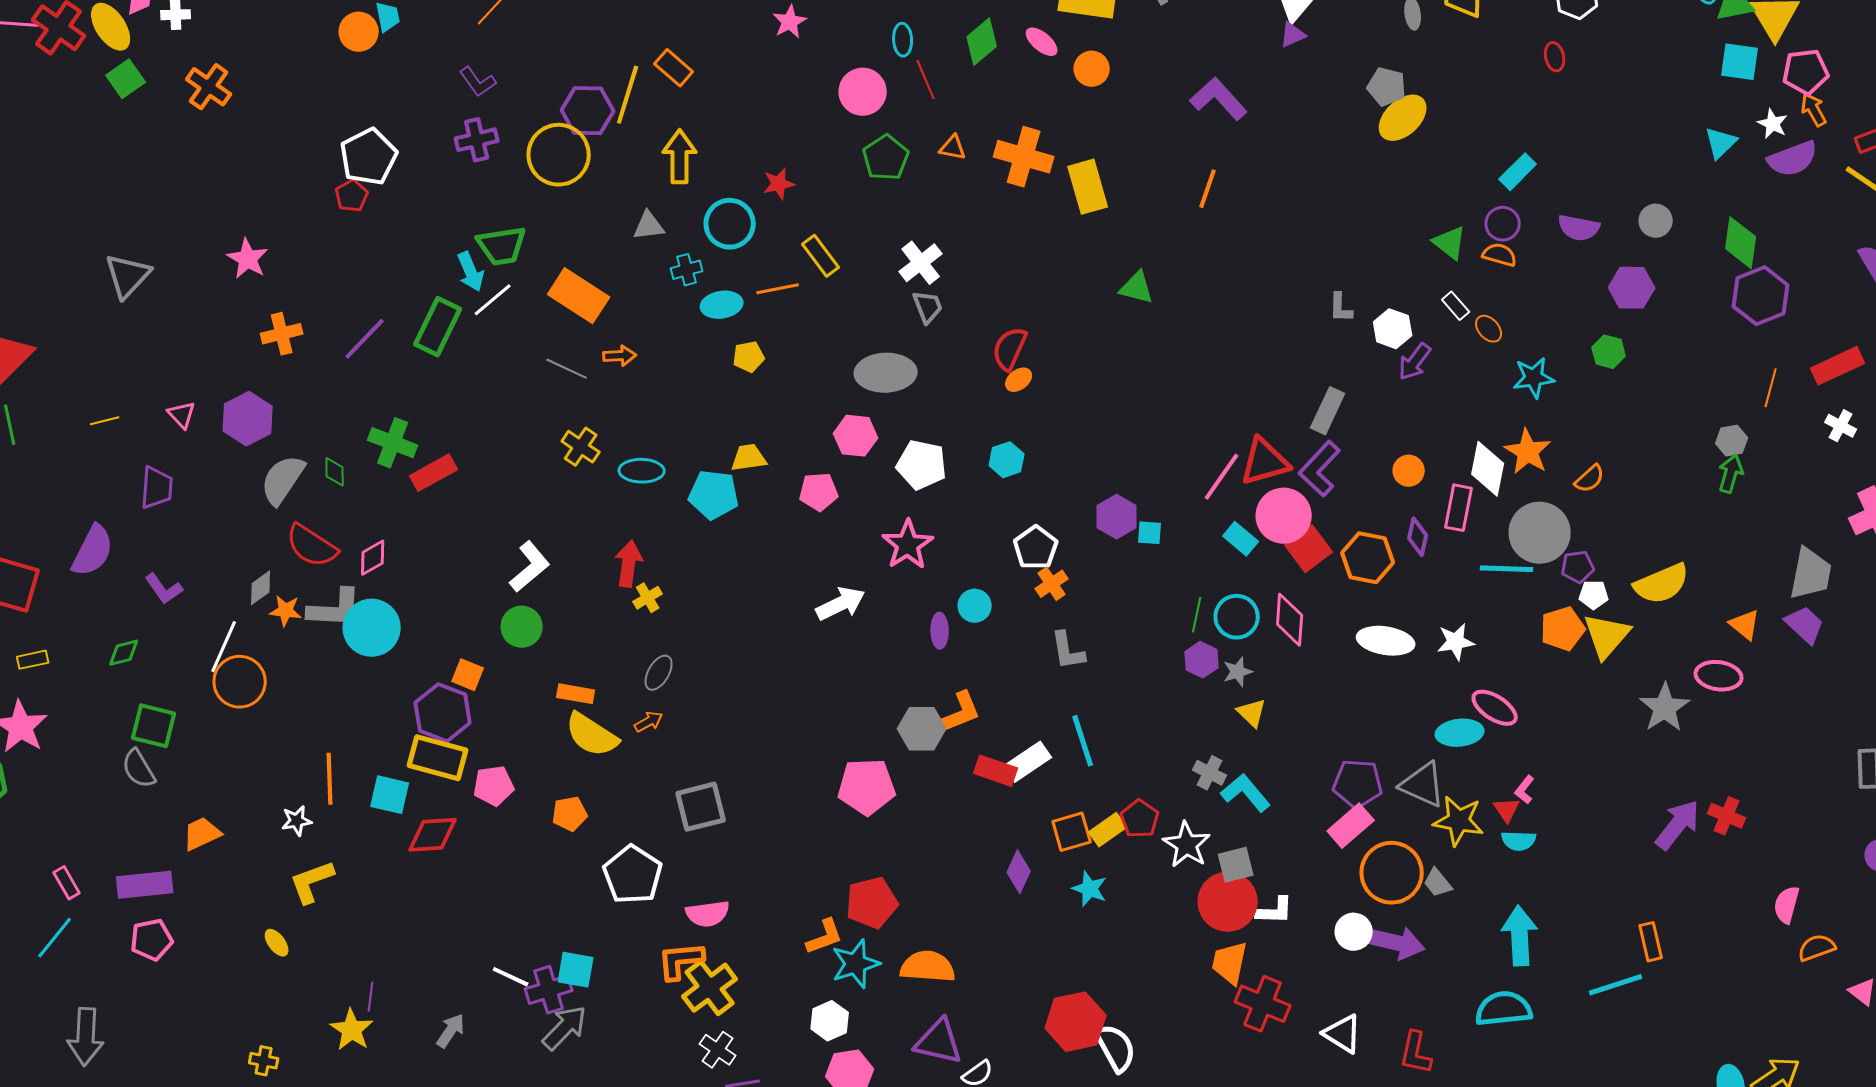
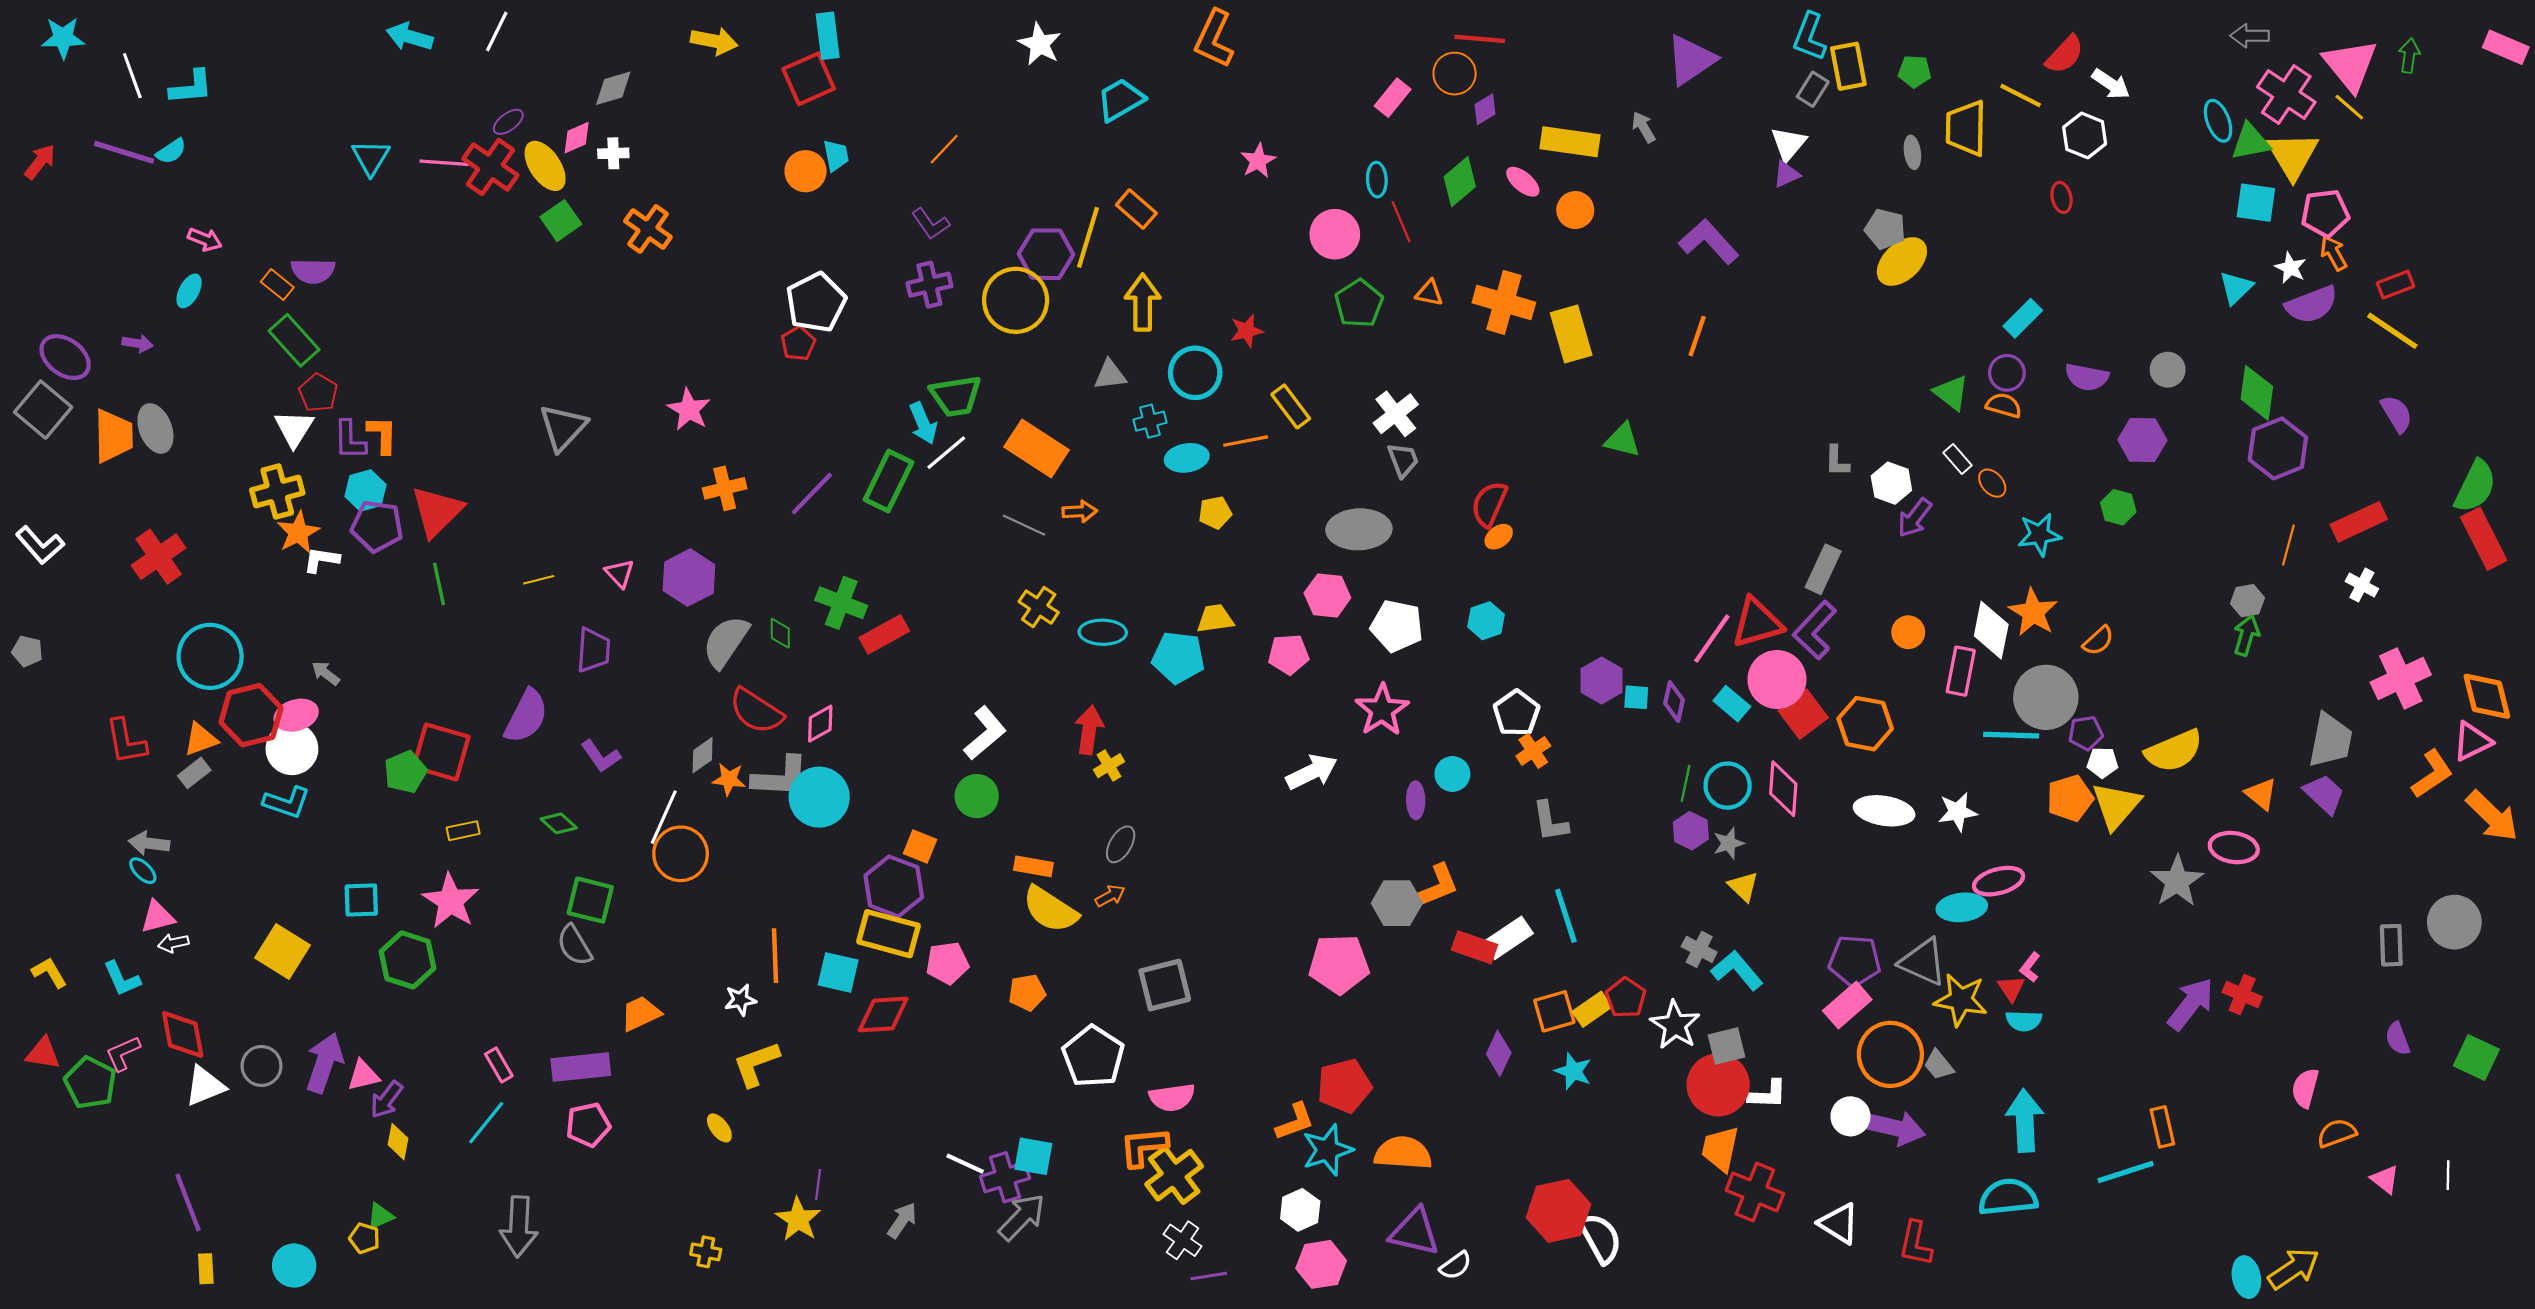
purple diamond: (1418, 537) -> (1674, 702), moved
green diamond: (124, 653) -> (559, 823), turned 56
pink ellipse: (1495, 708) -> (1999, 881), turned -48

